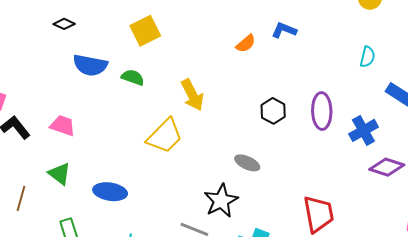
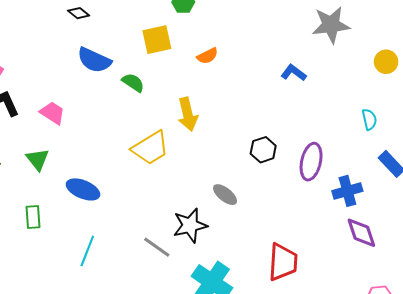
orange semicircle: (246, 44) -> (207, 56), moved
cyan semicircle: (368, 57) -> (369, 119), turned -40
purple diamond: (387, 167) -> (361, 233), turned 40

